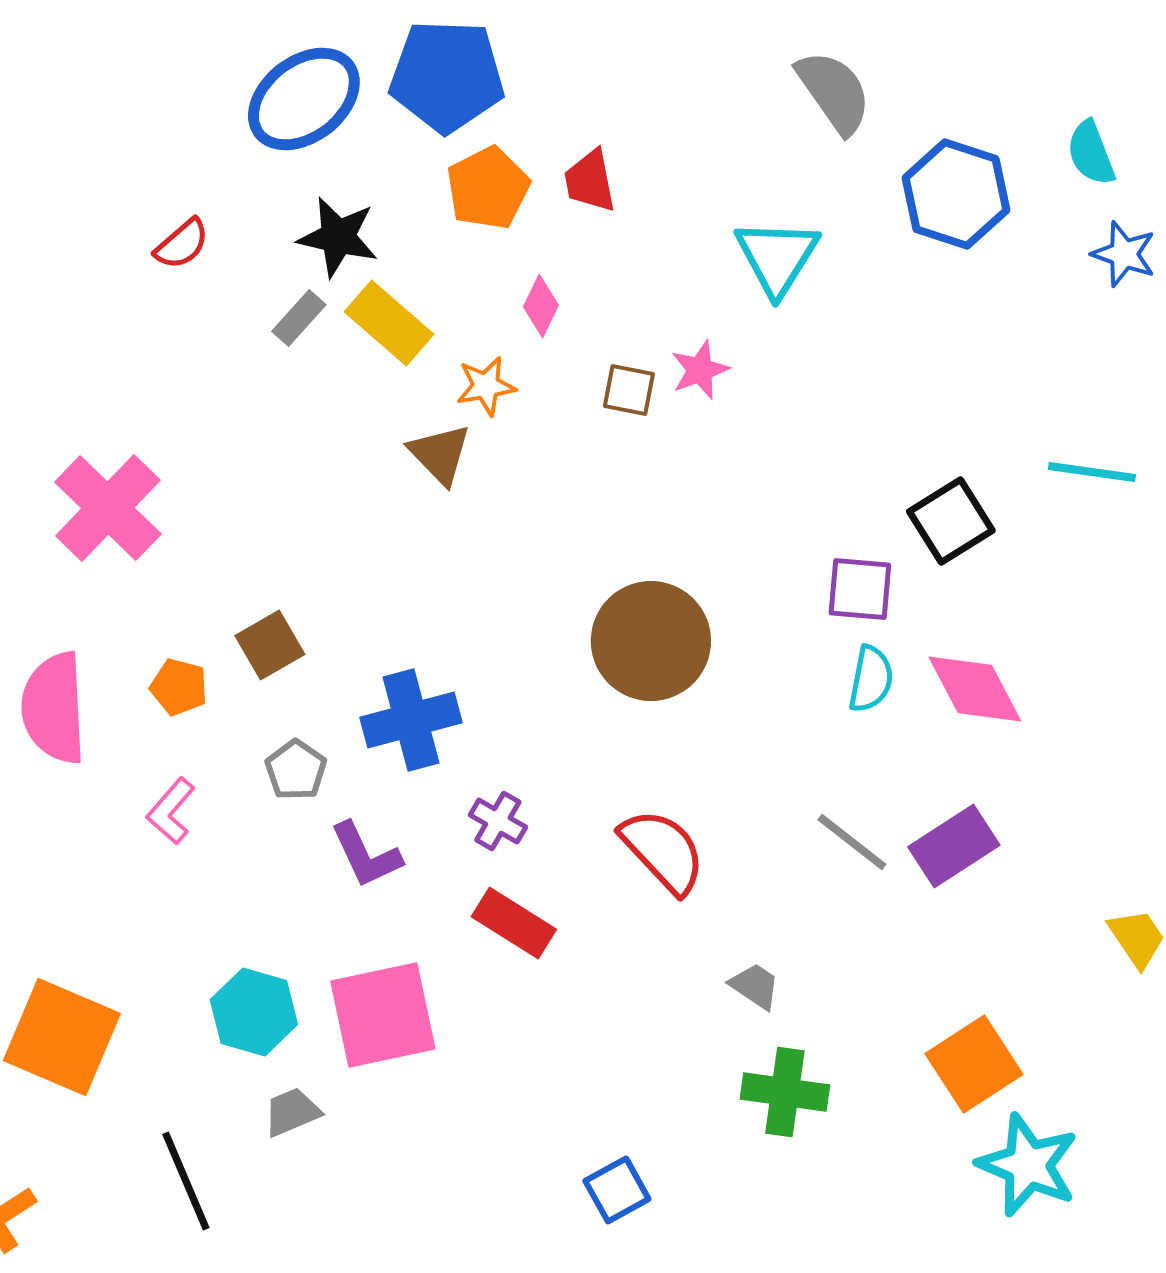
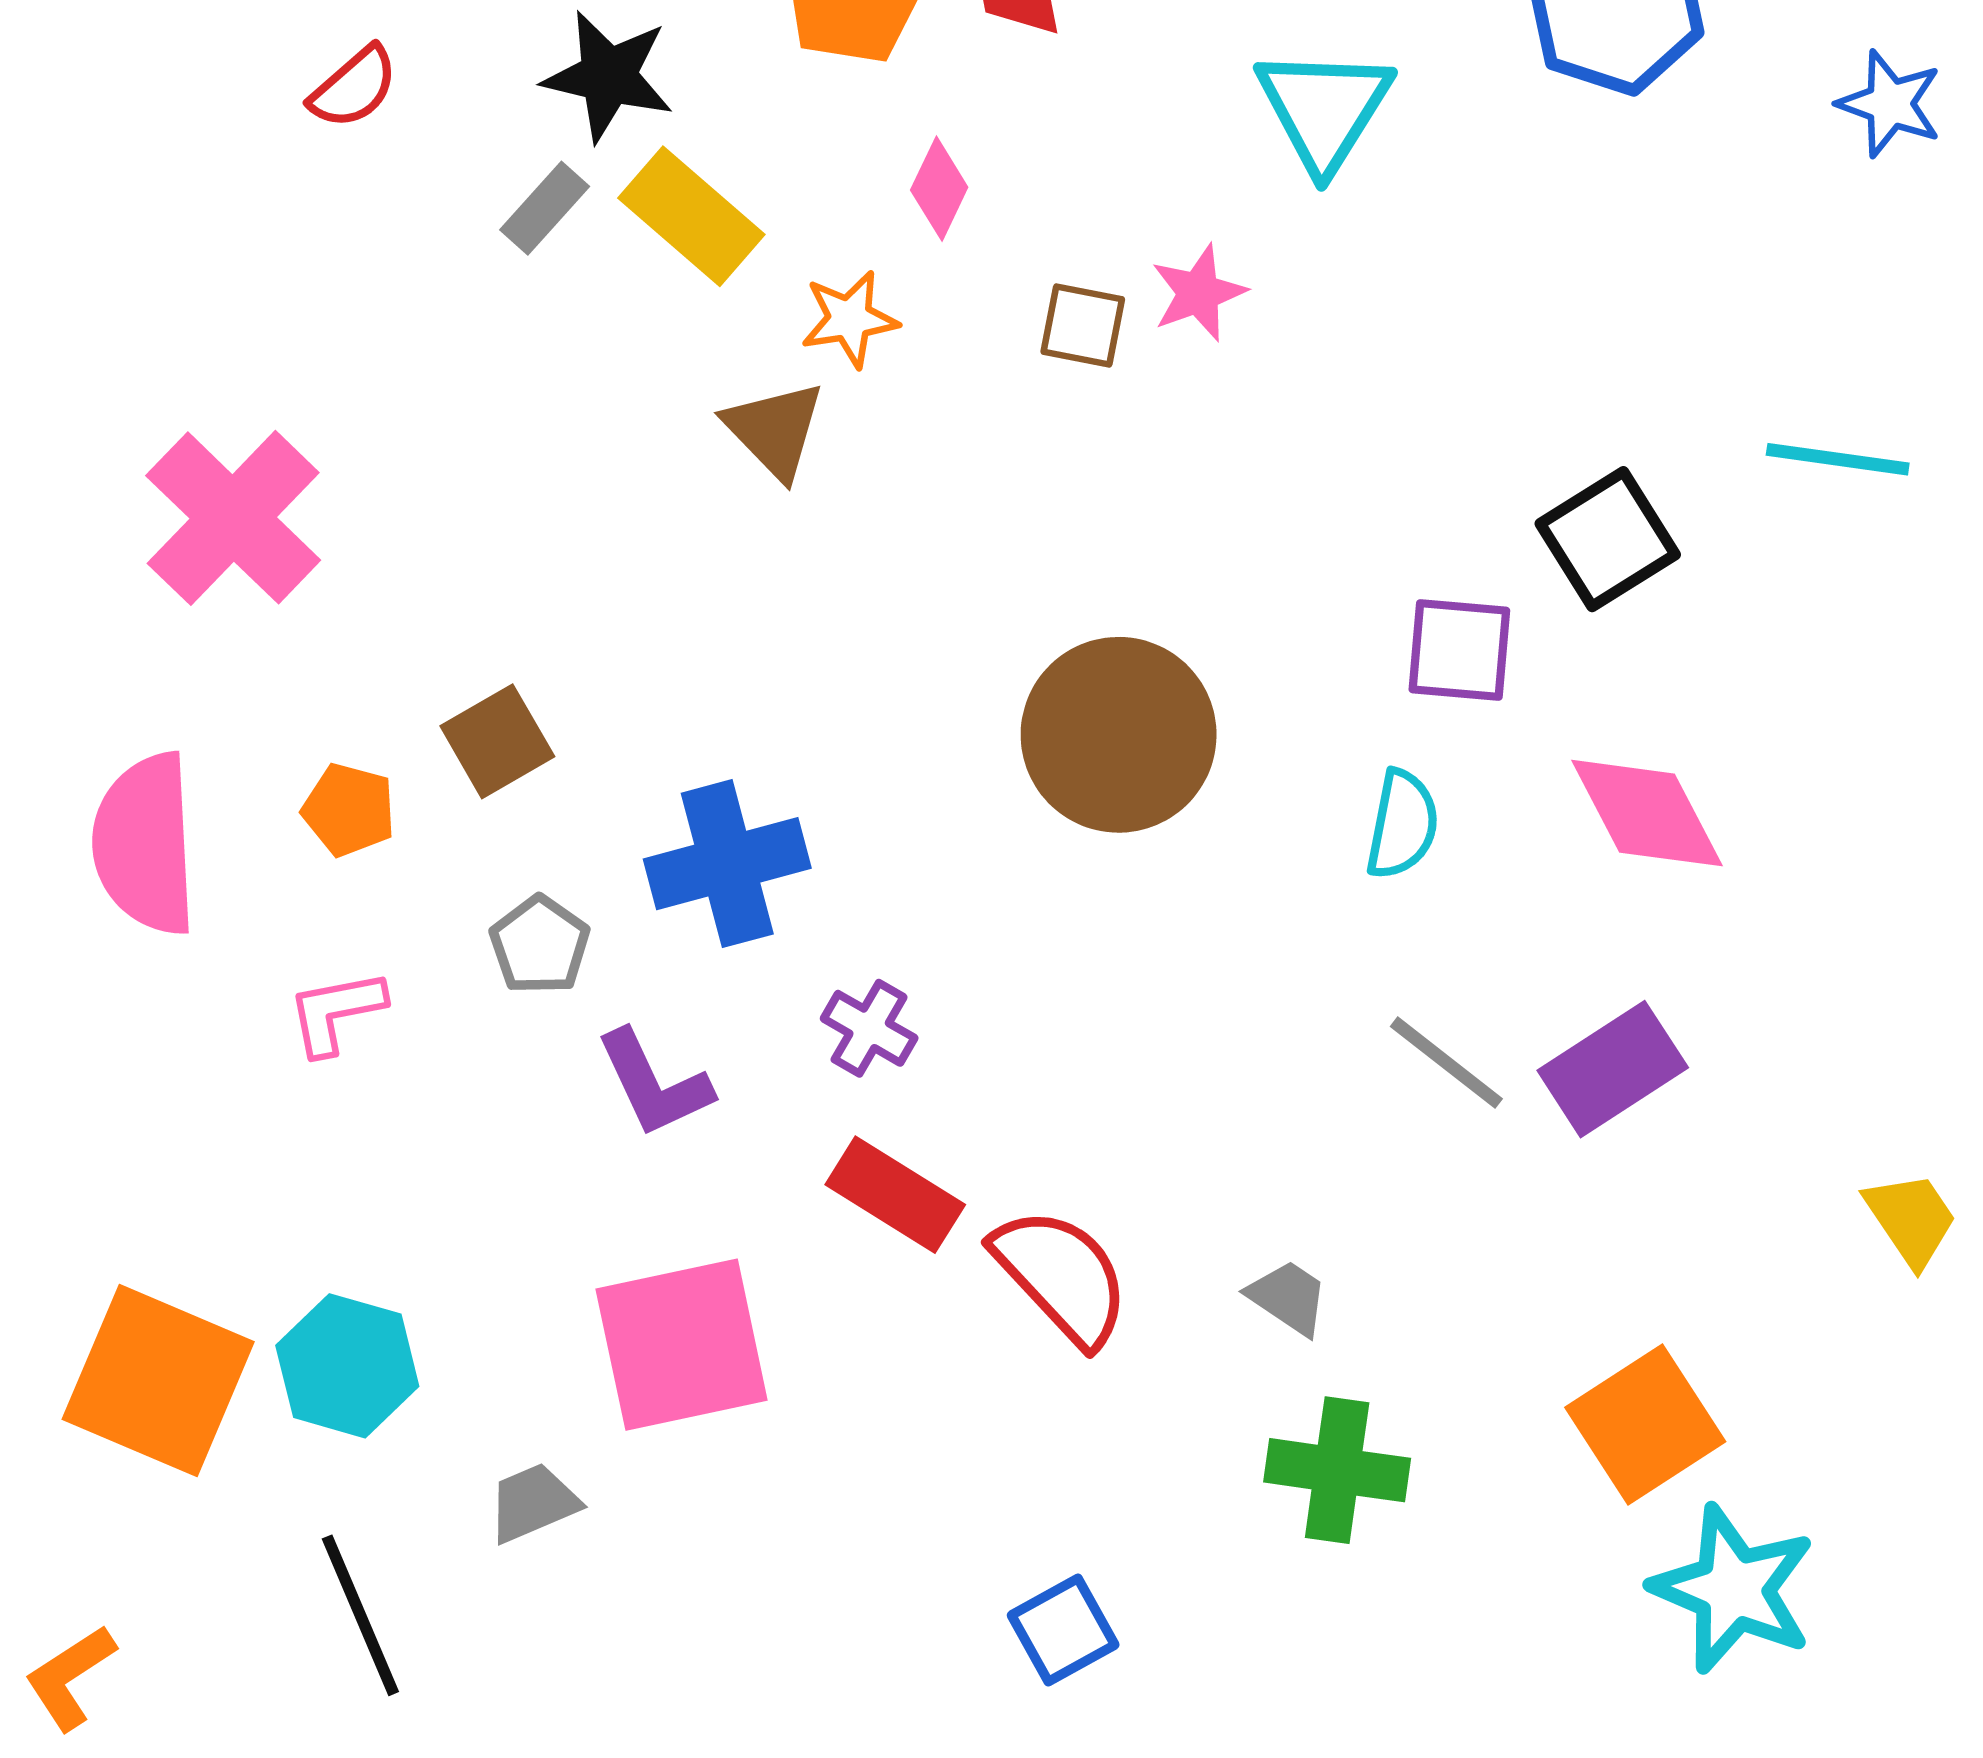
cyan semicircle: (871, 679) -> (1402, 824), moved
pink L-shape: (171, 811) -> (336, 1012), turned 38
red semicircle: (663, 851) -> (1062, 1276), moved
cyan hexagon: (254, 1012) -> (347, 1366), moved

